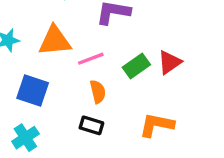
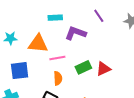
blue square: (33, 91) -> (20, 71), turned -36

